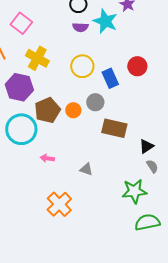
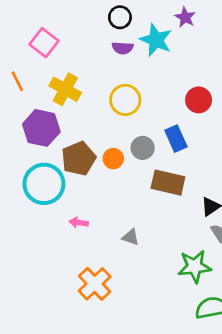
blue rectangle: (110, 78) -> (176, 139), moved

